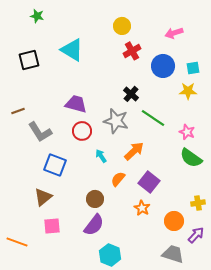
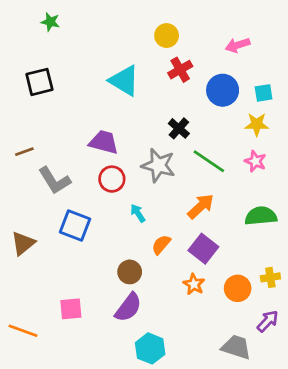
cyan triangle: (72, 50) -> (124, 81), moved
pink star: (187, 132) -> (255, 161), moved
orange arrow: (134, 151) -> (201, 206), moved
green semicircle: (191, 158) -> (261, 216), turned 140
brown triangle: (43, 197) -> (23, 243), moved
orange circle: (174, 221) -> (238, 288), moved

